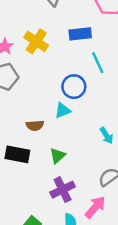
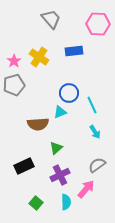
cyan line: (98, 63) -> (92, 105), moved
brown semicircle: (35, 126) -> (38, 124), size x1.5
black rectangle: (17, 154) -> (24, 166), moved, turned -36

